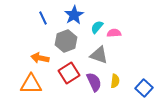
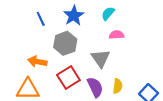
cyan semicircle: (97, 27) -> (108, 13), moved
gray triangle: (99, 55) -> (100, 58), turned 36

